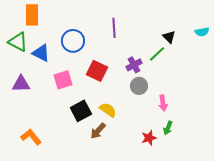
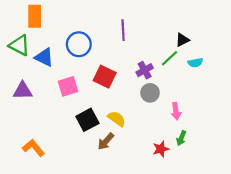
cyan semicircle: (202, 32) -> (195, 63), moved
black triangle: (169, 37) -> (182, 40), turned 48

